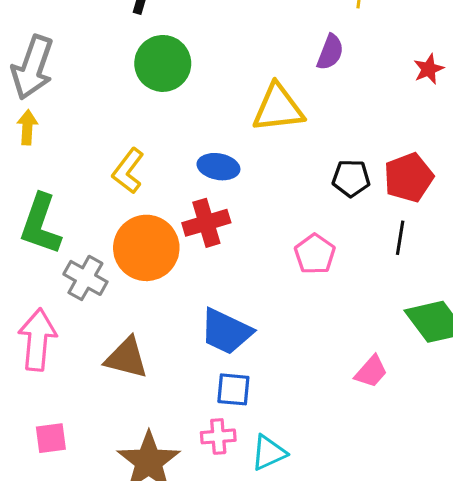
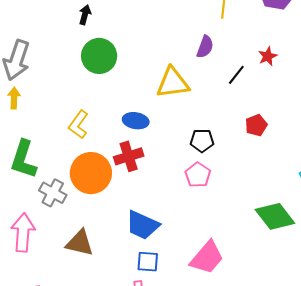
red pentagon: (408, 177) -> (256, 125), size x0.7
black pentagon: (351, 178) -> (202, 141), moved
black line: (400, 238) -> (236, 75), moved, turned 30
pink trapezoid: (371, 372) -> (207, 258), moved, size x1.6

